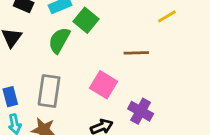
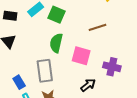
green semicircle: (59, 40) -> (56, 43), moved

